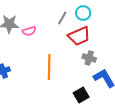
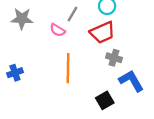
gray line: (62, 18) -> (73, 14), moved
pink semicircle: (29, 31) -> (58, 30), moved, turned 48

